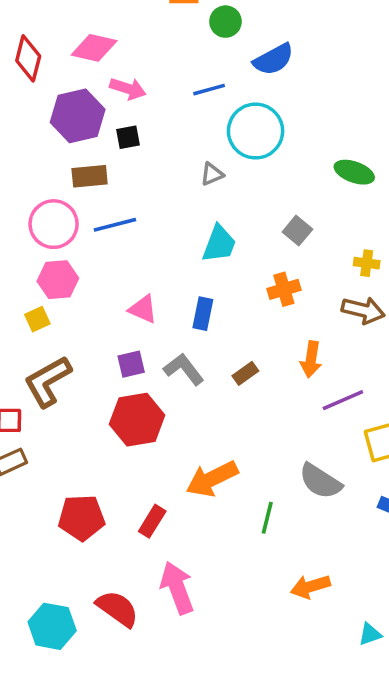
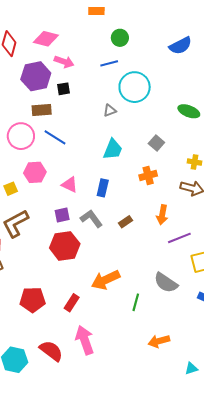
green circle: (225, 22) -> (120, 38), moved
blue semicircle: (273, 59) -> (180, 46), moved
blue line: (115, 225) -> (55, 137), turned 45
pink hexagon: (58, 280) -> (35, 172), moved

